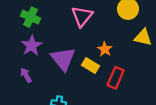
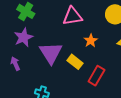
pink triangle: (82, 16) -> (72, 16), turned 35
orange star: (105, 49) -> (91, 41), moved

